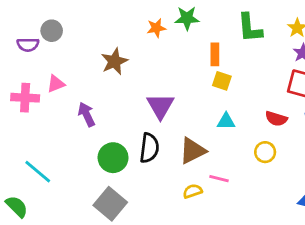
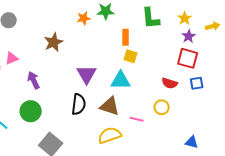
cyan triangle: (226, 121) -> (121, 80), moved, size x1.5
brown triangle: (193, 151) -> (110, 106), turned 45
green circle: (113, 158) -> (31, 111), moved
pink line: (219, 179) -> (137, 119), moved
yellow semicircle: (193, 191) -> (110, 135), size x1.6

